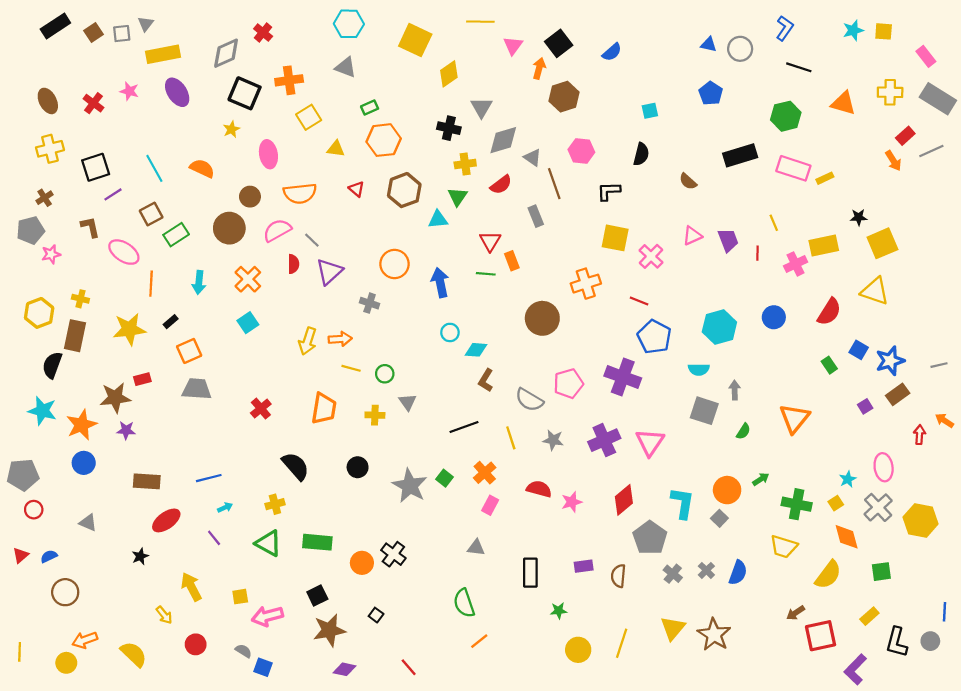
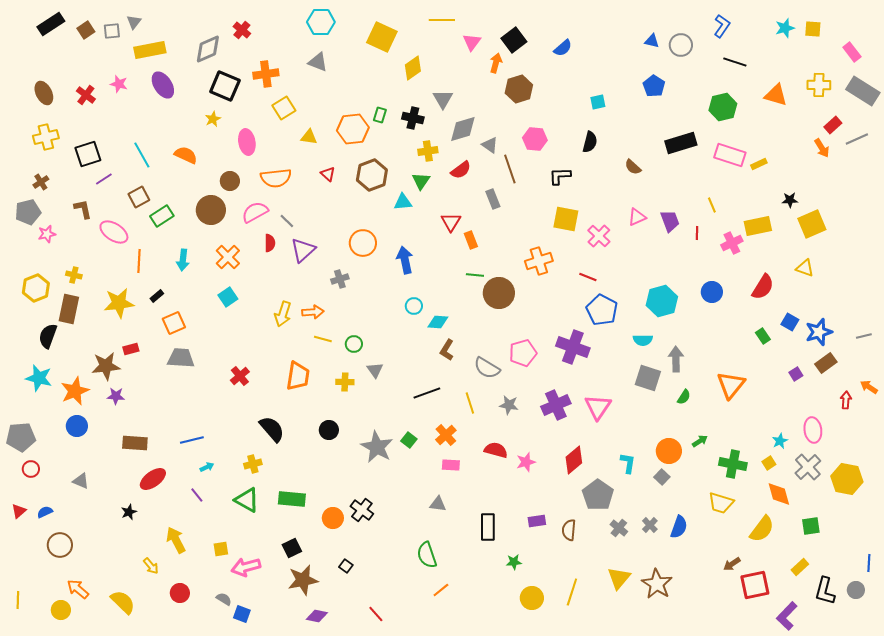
green rectangle: (370, 107) -> (380, 115), moved, turned -49
green line: (486, 274) -> (475, 275), moved
yellow triangle: (875, 291) -> (805, 268), size x0.7
gray cross: (370, 303) -> (340, 279), turned -36
gray arrow: (735, 390) -> (676, 359), size x1.4
cyan L-shape: (683, 503) -> (628, 463), size x0.7
pink rectangle: (490, 505) -> (451, 465), turned 66
orange arrow: (85, 640) -> (78, 589), turned 60

